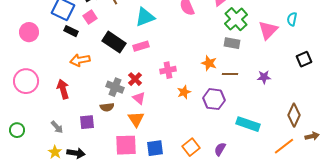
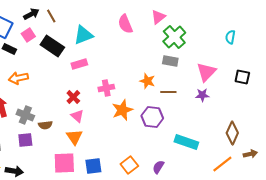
pink triangle: (268, 30) -> (206, 72), moved
black rectangle: (114, 42) -> (52, 46), moved
black square: (304, 59) -> (242, 77), turned 35
gray cross: (115, 87) -> (25, 115), moved
orange star: (184, 92) -> (122, 110), size x1.5

